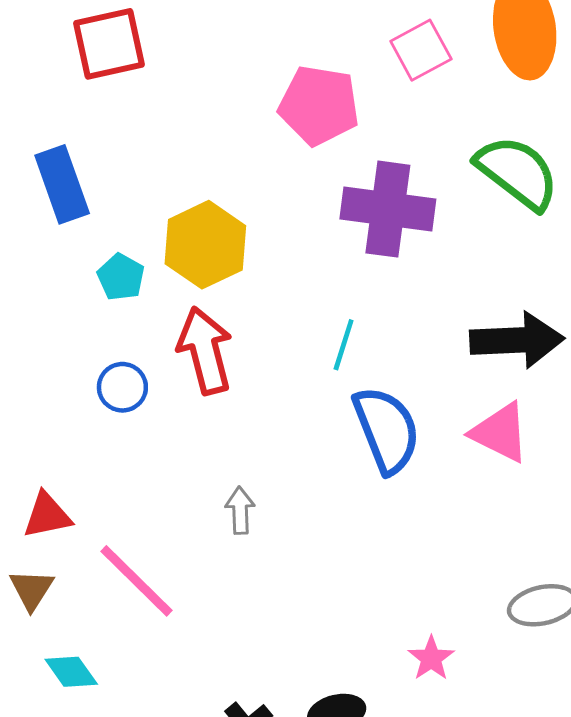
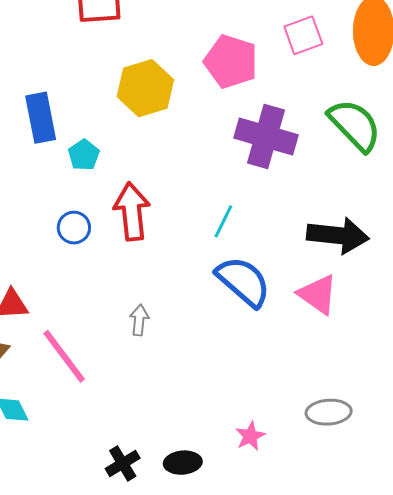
blue rectangle: (62, 184) -> (41, 118), moved
yellow hexagon: (205, 245) -> (145, 88), moved
blue semicircle: (386, 430) -> (243, 281), turned -36

